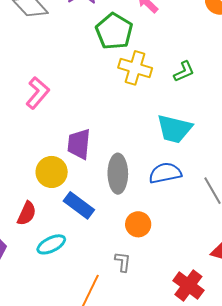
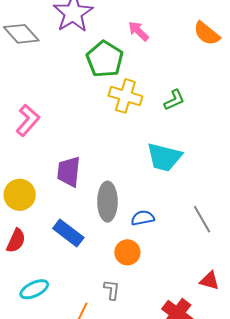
yellow circle: (52, 172) -> (20, 195), moved
blue semicircle: (165, 173) -> (143, 218), moved, size x0.7
cyan ellipse: (51, 244) -> (34, 289), moved

